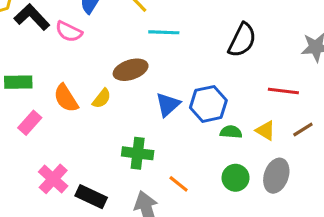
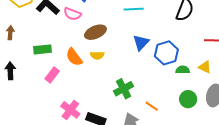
brown ellipse: (131, 70) -> (95, 32), moved
yellow semicircle: (102, 98) -> (97, 55), turned 56
blue triangle: (168, 104) -> (141, 43), moved
green cross: (138, 153) -> (124, 89), turned -30

